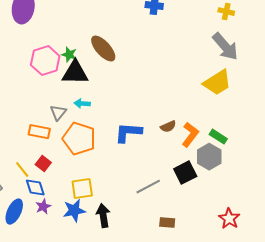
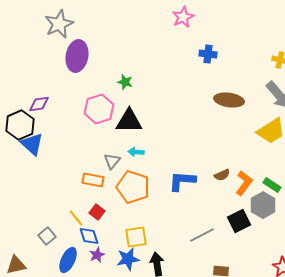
brown ellipse: (103, 49) -> (229, 100), moved, turned -40
green star: (69, 55) -> (125, 82), moved

